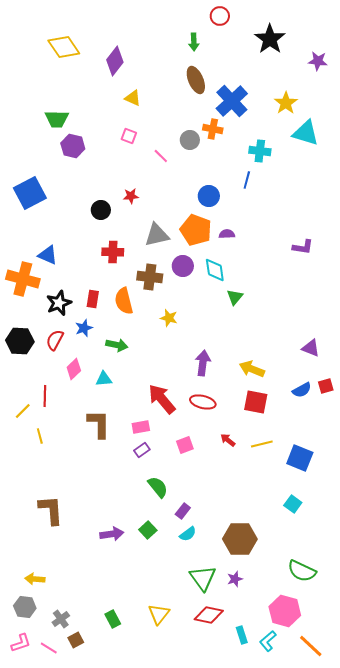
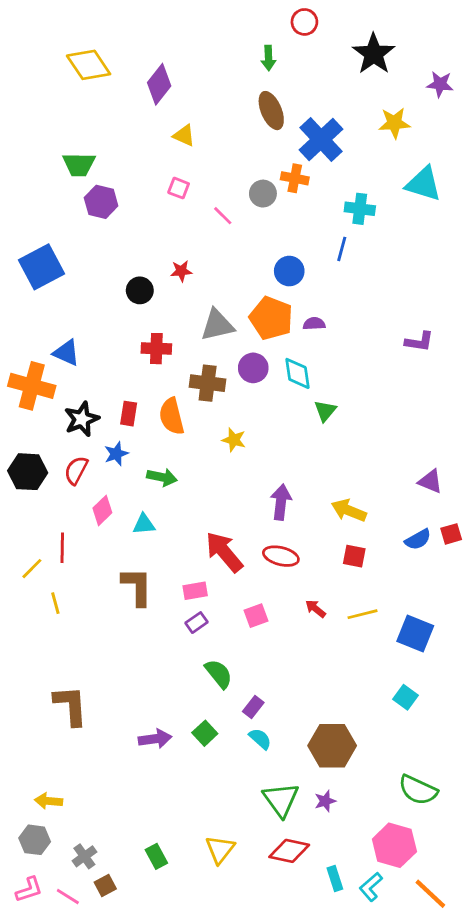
yellow star: (286, 103) -> (394, 123), moved, turned 30
red square: (256, 402) -> (354, 556), size x0.7
cyan semicircle: (188, 534) -> (260, 739), turned -102

